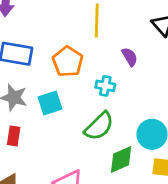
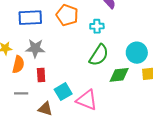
cyan square: (50, 103) -> (63, 92), moved
green diamond: (121, 159) -> (119, 75), turned 30

